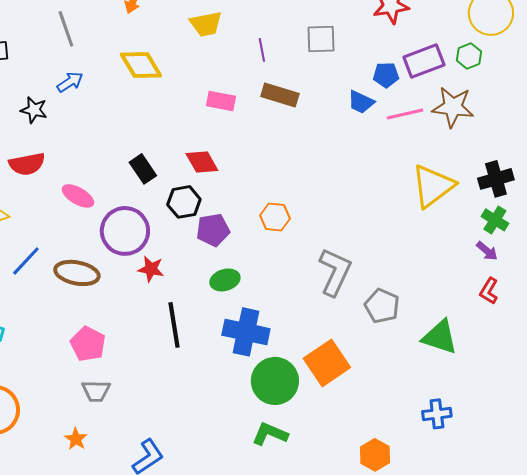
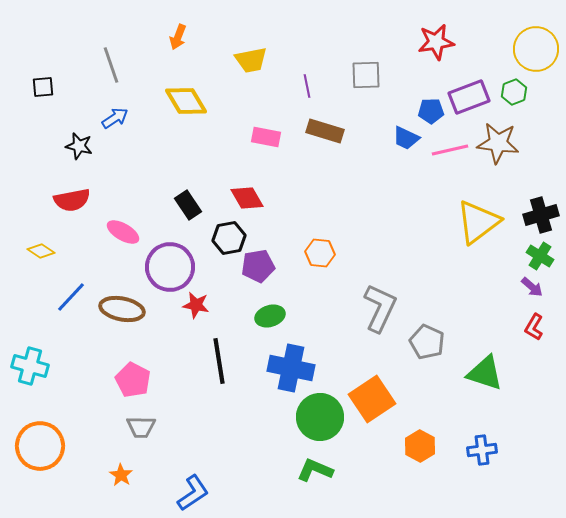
orange hexagon: (375, 455) -> (420, 446), moved

